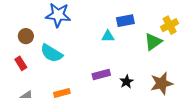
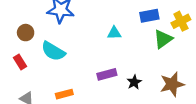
blue rectangle: (125, 21) -> (149, 16), moved

